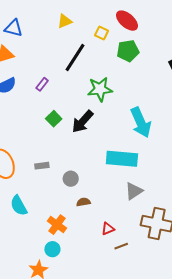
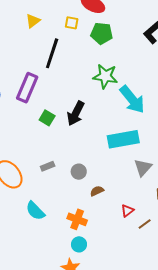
green pentagon: (128, 51) -> (102, 33), turned 30
purple rectangle: (42, 84) -> (27, 88), size x2.0
green star: (100, 89) -> (105, 76), moved, turned 30

